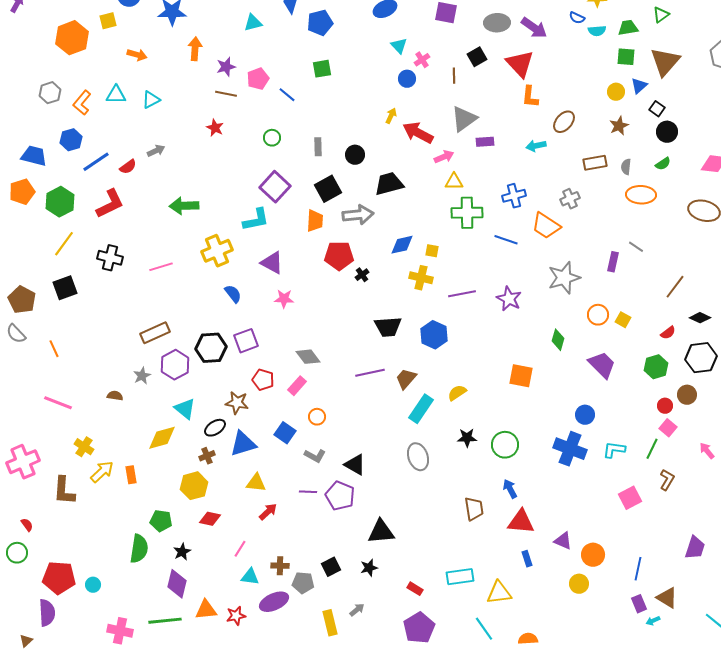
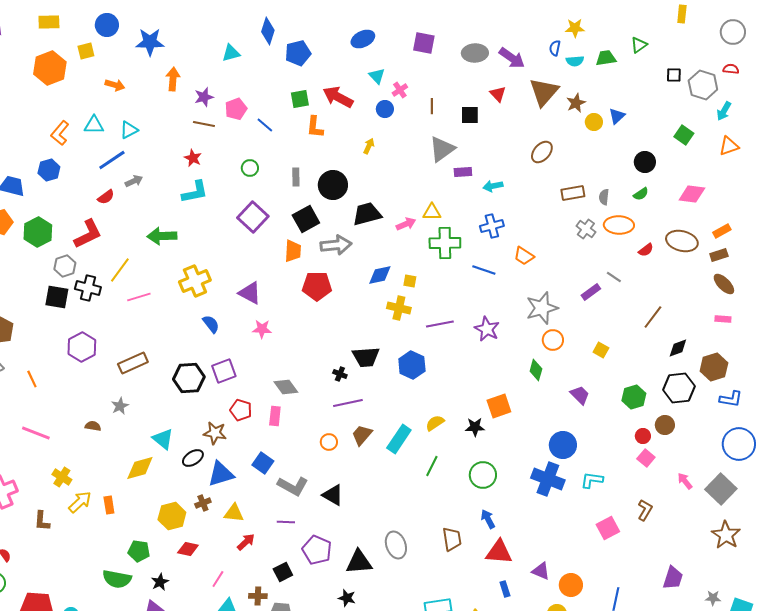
blue semicircle: (577, 18) -> (555, 48), turned 77
black square: (477, 57) -> (470, 115), moved, turned 30
green square: (626, 57) -> (684, 135), moved, turned 30
brown triangle: (665, 62) -> (544, 92), moved
red triangle: (520, 64) -> (498, 94), size x0.6
gray hexagon: (50, 93) -> (65, 266), moved
orange L-shape: (530, 97) -> (315, 127), moved
black square: (657, 109) -> (674, 75), moved, turned -35
brown star: (619, 126) -> (576, 103), moved
red arrow: (418, 133) -> (338, 97), moved
cyan arrow: (536, 146) -> (493, 186), moved
black circle: (355, 155) -> (333, 185), size x1.5
pink arrow: (444, 157) -> (406, 224), moved
blue line: (96, 162) -> (112, 160), moved
gray cross: (570, 199) -> (586, 229), moved, turned -30
cyan L-shape: (256, 220) -> (195, 192), moved
orange trapezoid: (546, 226) -> (524, 256), size x0.7
yellow line: (64, 244) -> (120, 270), moved
purple rectangle: (613, 262) -> (591, 292), turned 42
black cross: (362, 275) -> (340, 374), moved, turned -32
black square: (65, 288) -> (57, 297), moved, turned 30
orange circle: (598, 315) -> (553, 340), moved
black diamond: (700, 318) -> (678, 348), turned -45
red semicircle: (668, 333) -> (646, 250), moved
purple hexagon: (175, 365) -> (82, 347), moved
purple trapezoid: (602, 365) -> (580, 395), size x0.7
orange square: (521, 376) -> (499, 406), turned -30
brown trapezoid: (406, 379) -> (362, 435), moved
pink rectangle: (297, 386) -> (275, 416), turned -36
blue circle: (585, 415) -> (563, 445), size x1.4
orange circle: (317, 417) -> (329, 442), moved
black star: (467, 438) -> (475, 427), moved
green line: (652, 449) -> (432, 466), moved
brown cross: (207, 456) -> (203, 503), moved
gray L-shape: (315, 456) -> (293, 486), size x1.4
gray ellipse: (418, 457) -> (396, 545), moved
brown L-shape: (64, 491) -> (42, 521), size x0.7
purple pentagon: (340, 496) -> (317, 550), moved
green semicircle: (139, 549) -> (117, 579), turned 92
black square: (331, 567) -> (283, 572), moved
black star: (369, 568) -> (347, 598), turned 30

